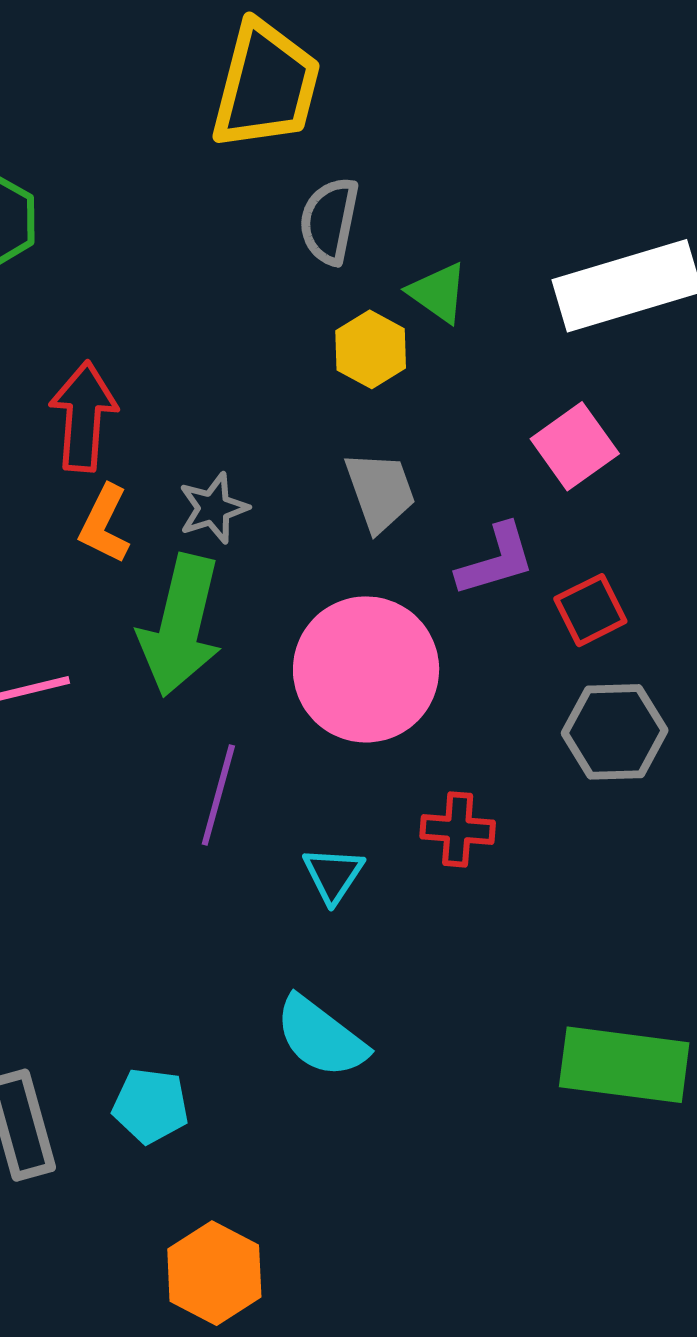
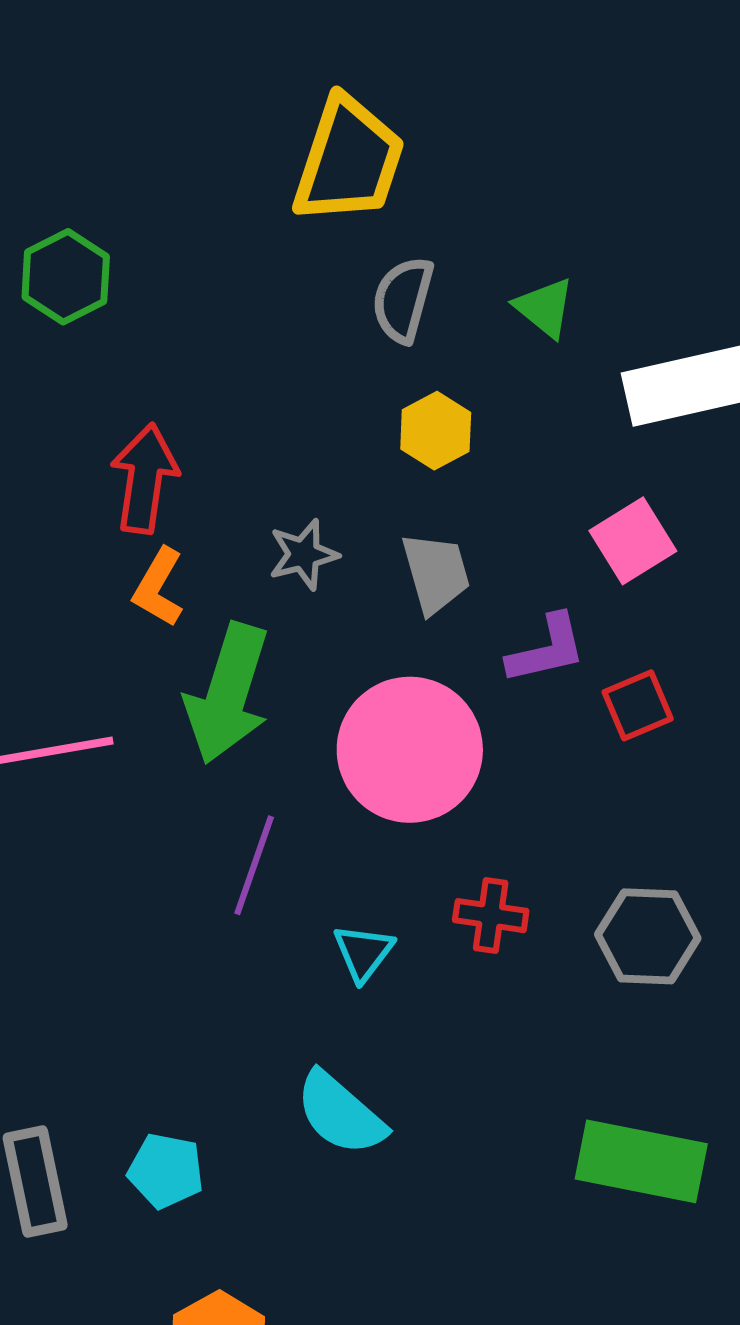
green triangle: (438, 293) -> (545, 308), moved
gray star: (213, 508) -> (304, 555), moved
gray hexagon: (615, 732) -> (648, 936), moved

